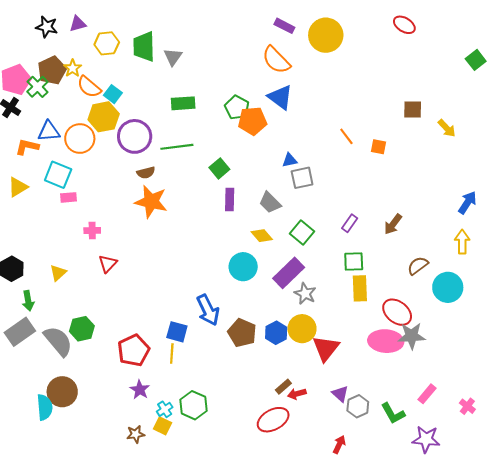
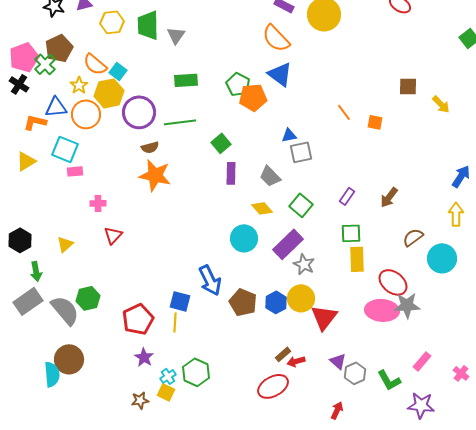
yellow star: (73, 68) -> (79, 85), moved

